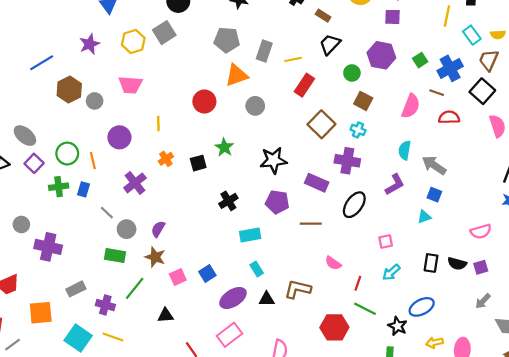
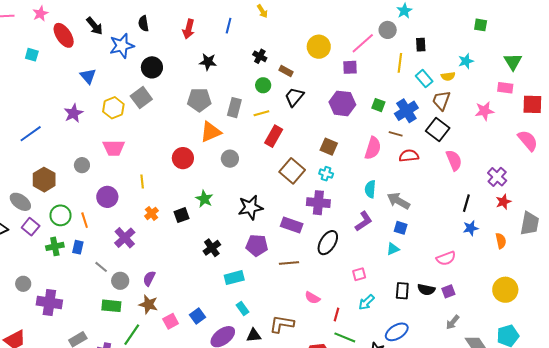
green square: (420, 60) -> (378, 105), turned -32
green circle: (352, 73) -> (263, 85), moved
brown hexagon: (69, 90) -> (44, 180), moved

